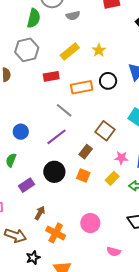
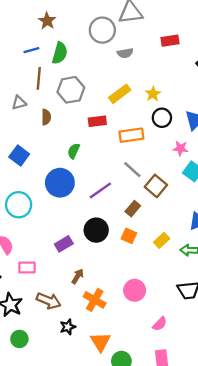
green semicircle: (34, 18) -> (60, 53), moved
black circle: (108, 81) -> (162, 118), moved
gray line: (64, 110) -> (132, 170), moved
blue circle: (21, 132) -> (60, 183), size x1.6
pink star: (121, 158) -> (180, 148), moved
green semicircle: (11, 160) -> (74, 151), moved
pink semicircle: (114, 252) -> (160, 324), turned -64

